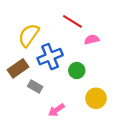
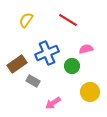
yellow semicircle: (29, 35) -> (26, 20), moved, size x0.7
pink semicircle: (92, 40) -> (86, 49), moved

